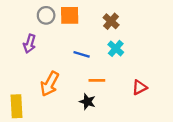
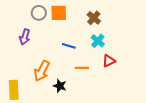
red triangle: (139, 87) -> (109, 61), moved
black star: (87, 102) -> (60, 86), moved

